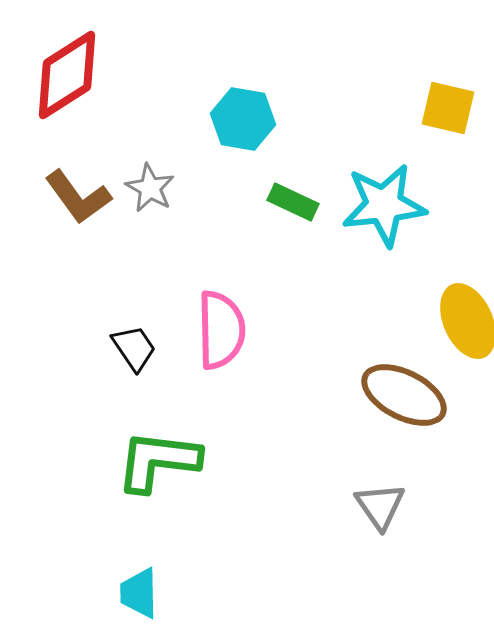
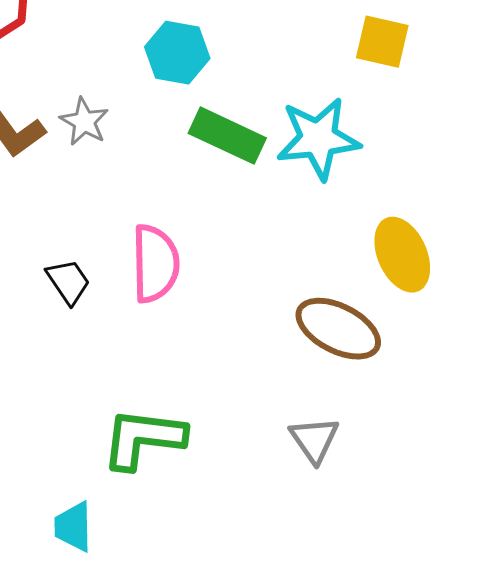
green rectangle: (293, 202) -> (227, 136), size x1.5
green L-shape: (158, 461) -> (143, 439), moved

